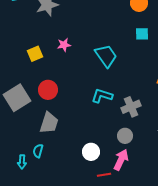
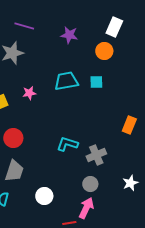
cyan square: (142, 34) -> (96, 82), moved
cyan trapezoid: (106, 56) -> (66, 81), moved, turned -65
white circle: (91, 152) -> (44, 196), moved

